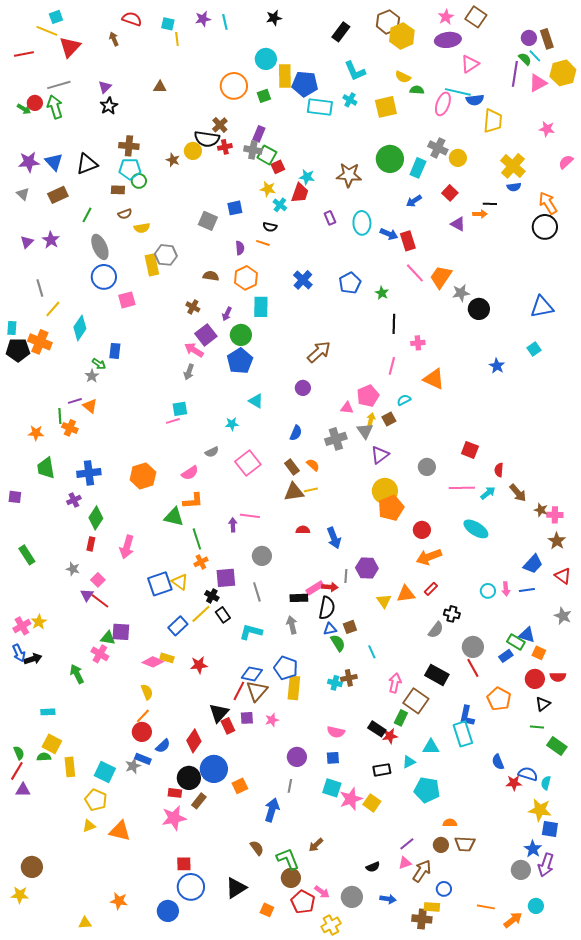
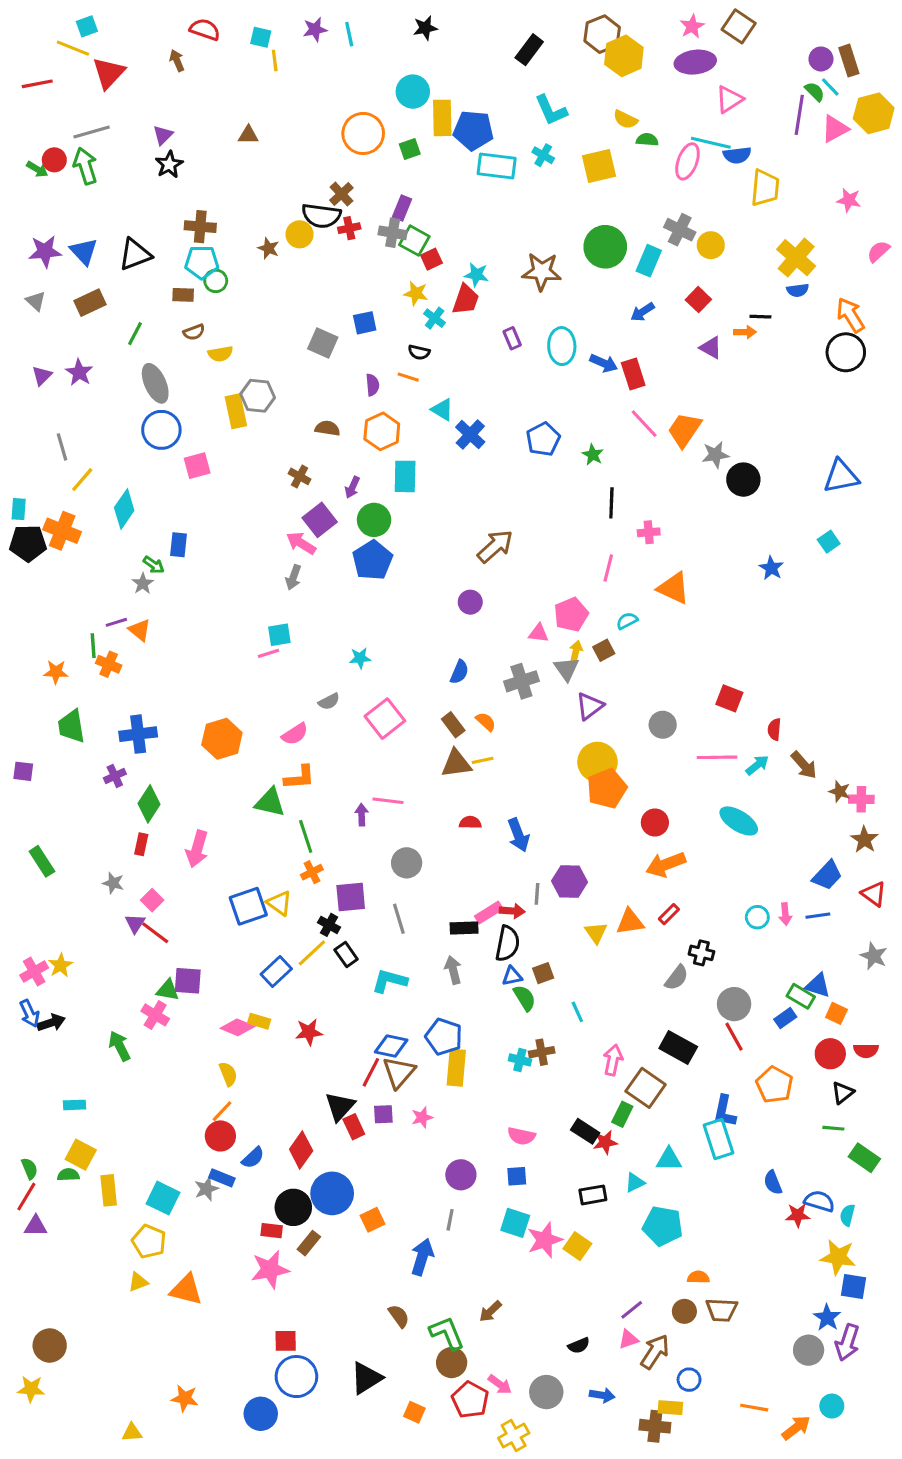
cyan triangle: (256, 401) -> (442, 410), moved

